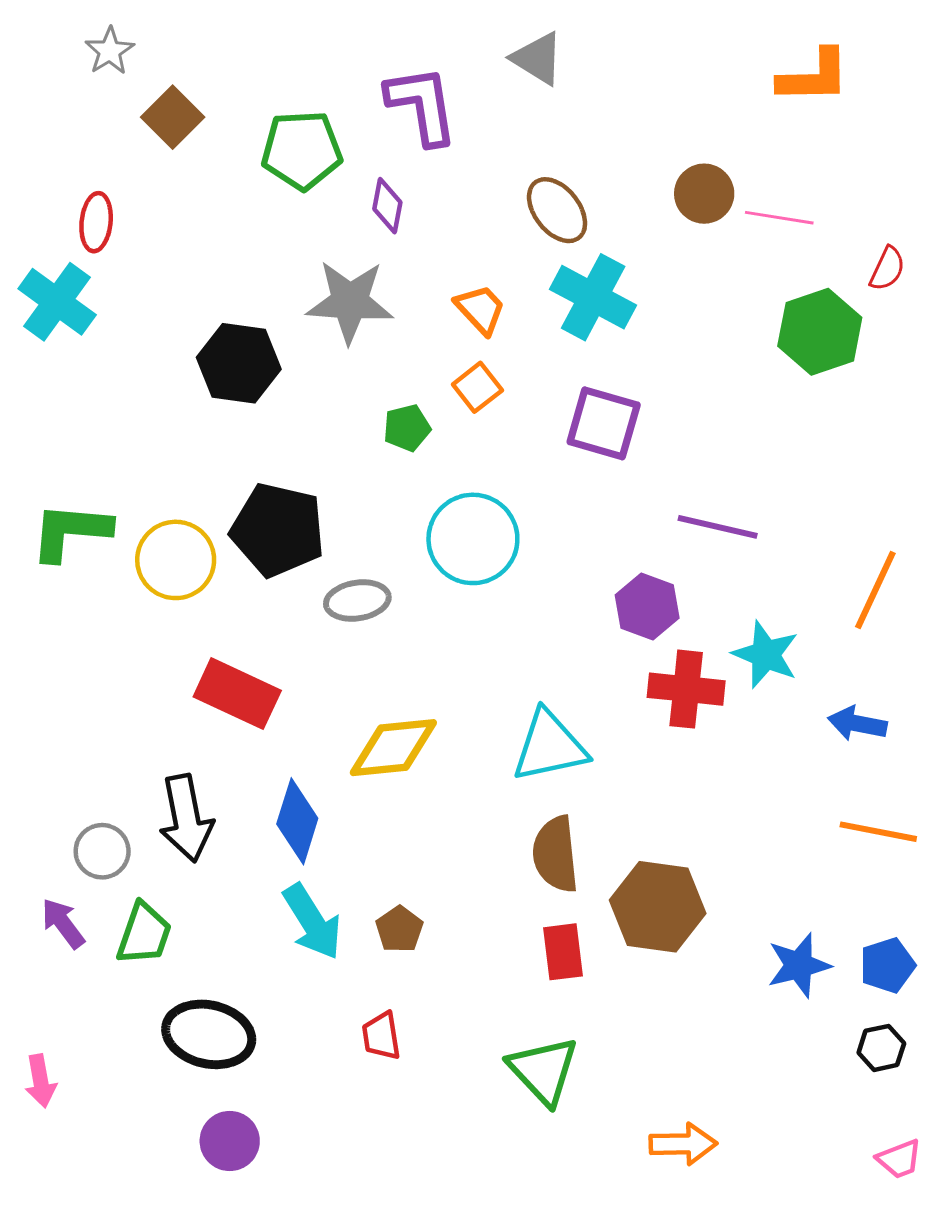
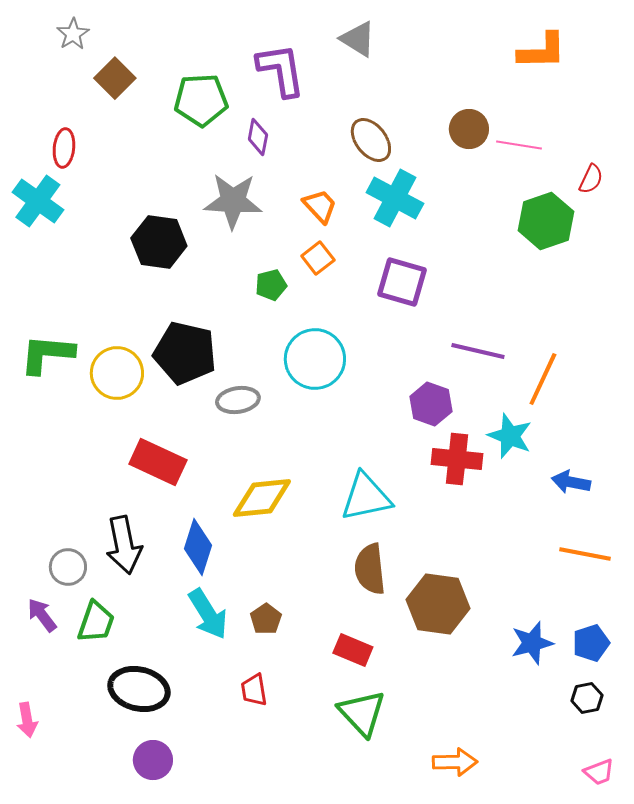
orange line: (875, 590) -> (543, 379), moved
red rectangle: (563, 952) -> (353, 650), moved, turned -60

